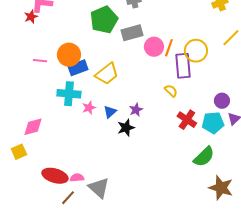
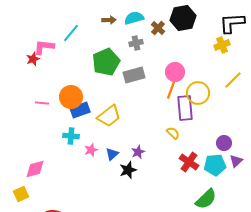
pink circle: (154, 47) -> (175, 72), moved
cyan cross: (69, 94) -> (71, 136), size x0.7

